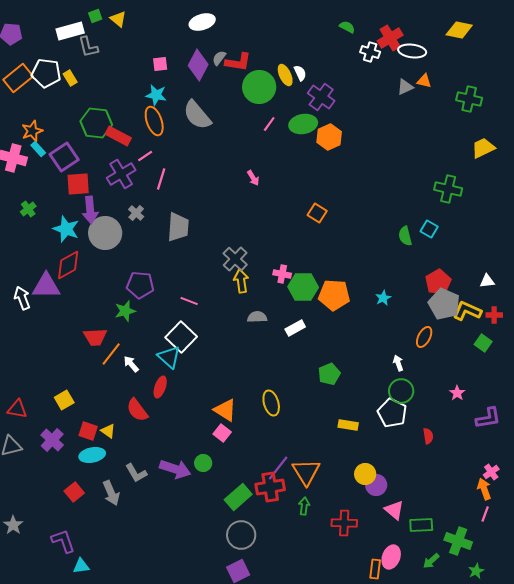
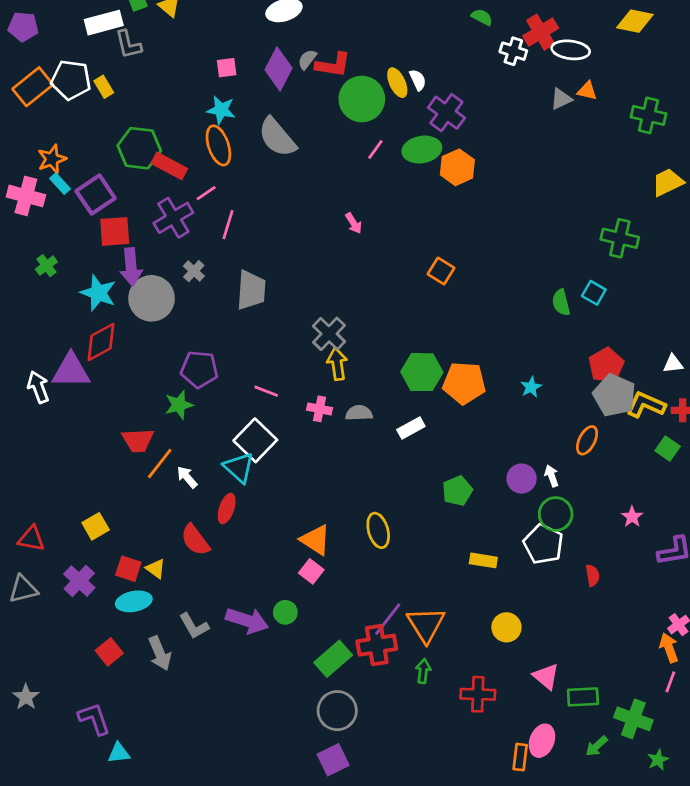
pink cross: (282, 274) -> (319, 409), moved
purple circle: (376, 485) -> (522, 479), moved

